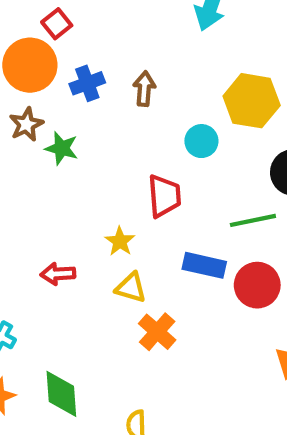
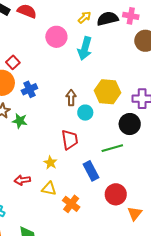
brown arrow: (144, 89) -> (71, 98), moved
blue rectangle: (204, 265) -> (91, 171), turned 54
red circle: (257, 285) -> (116, 194), moved
yellow triangle: (131, 288) -> (49, 189), moved

